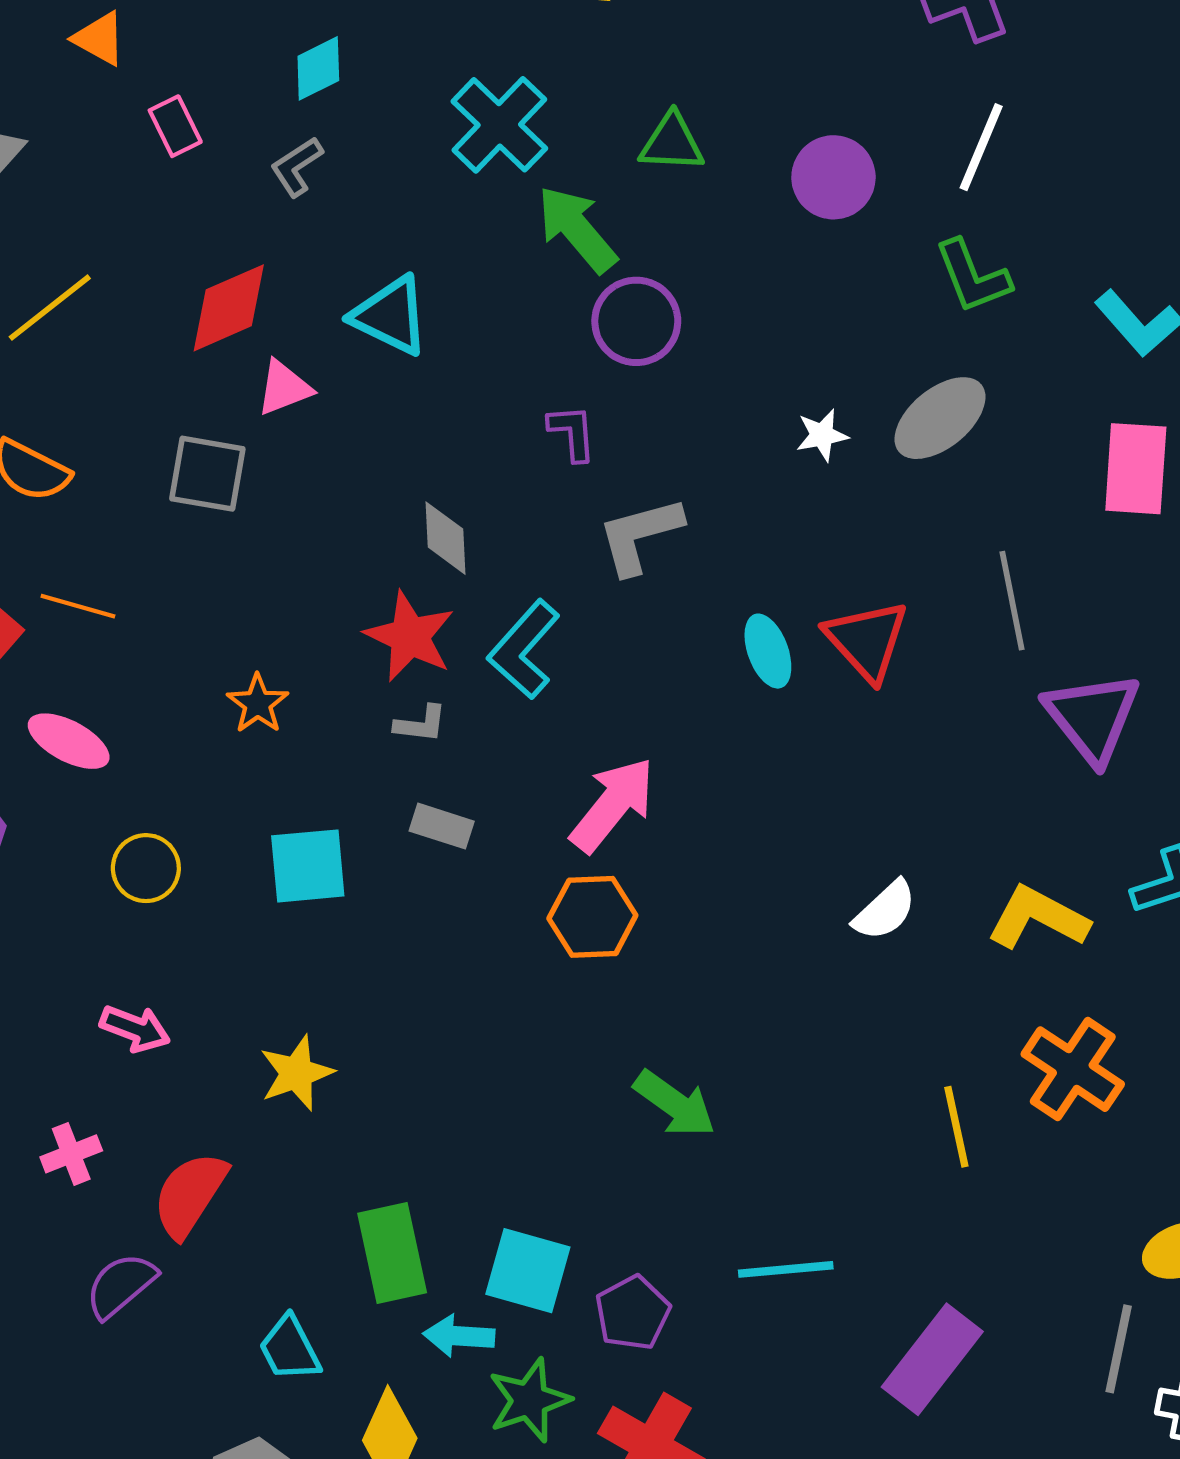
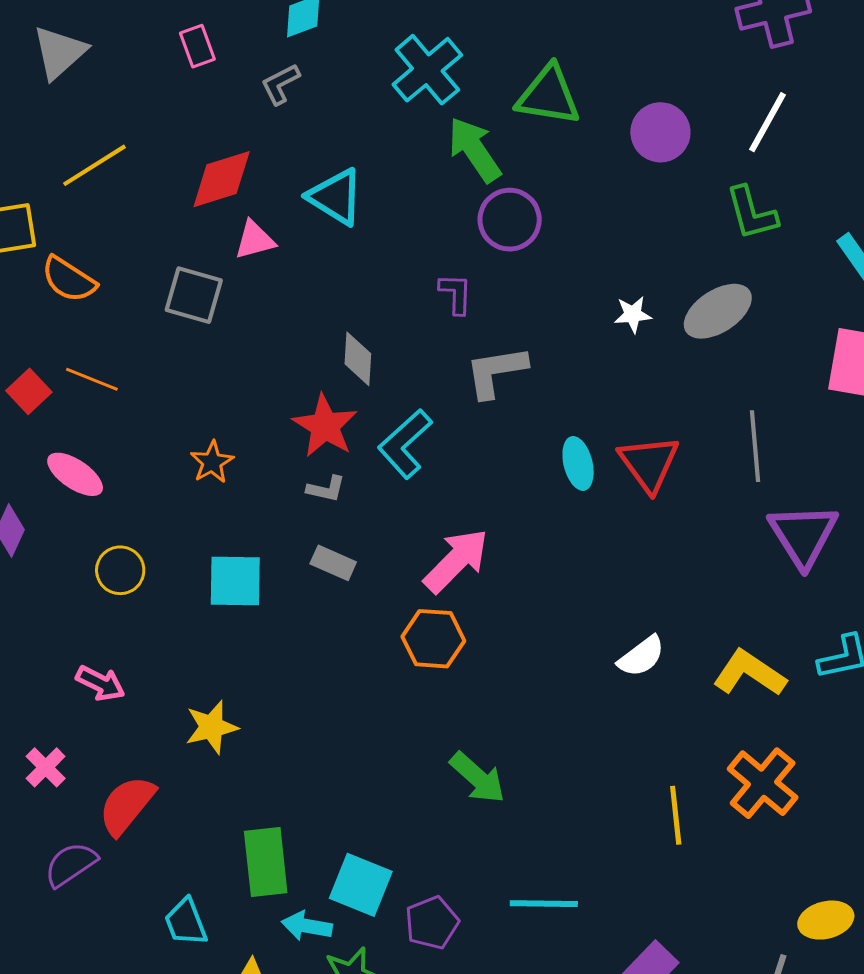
green triangle: (672, 143) -> (548, 96), size x1.4
pink cross: (71, 1154) -> (46, 767), turned -30

